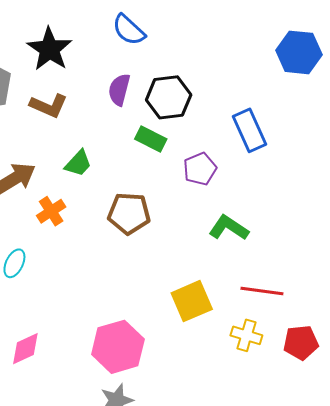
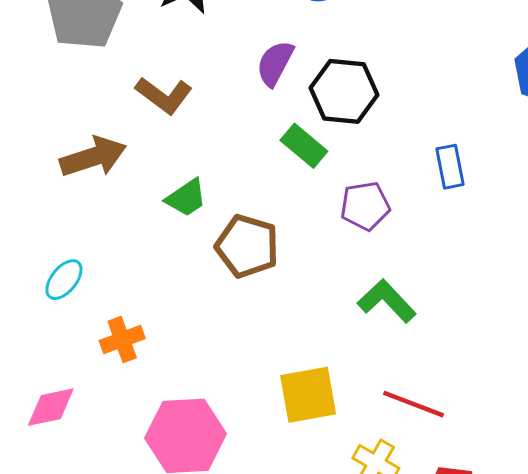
brown L-shape: (49, 106) -> (164, 95), moved
blue rectangle: (249, 130) -> (450, 167), size x0.7
green trapezoid: (78, 163) -> (186, 198), moved
orange cross: (51, 211) -> (122, 340), moved

